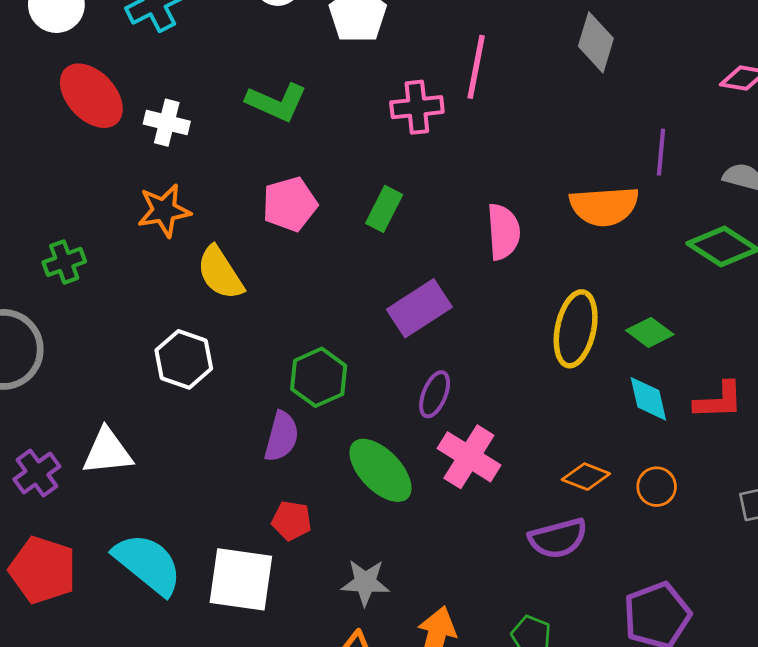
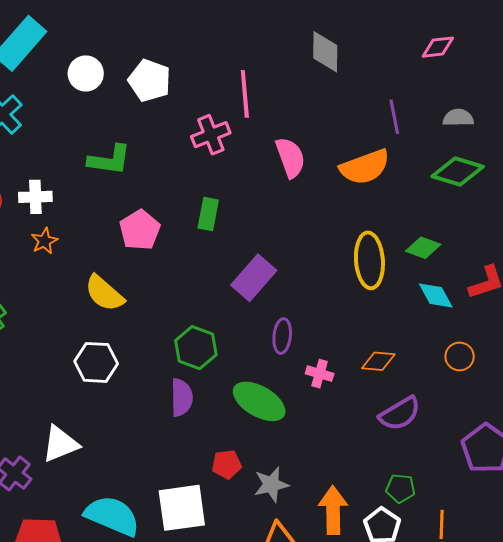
orange star: (164, 210) -> (44, 241), moved, size x0.7
pink semicircle: (503, 232) -> (290, 158), moved
pink cross: (469, 457) -> (320, 374), size x0.6
orange diamond: (586, 477) -> (378, 361), moved
red pentagon: (292, 520) -> (227, 464), moved

